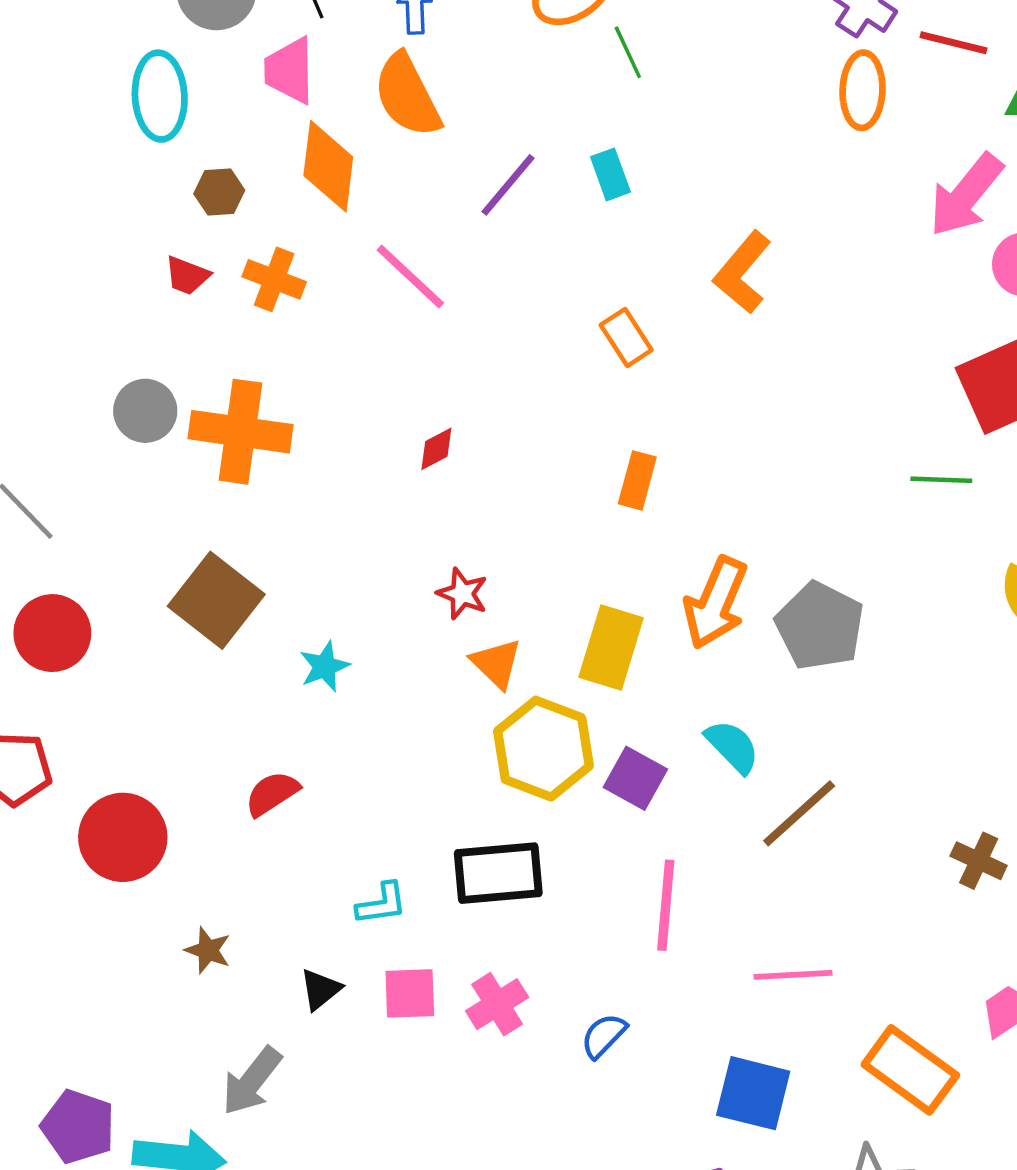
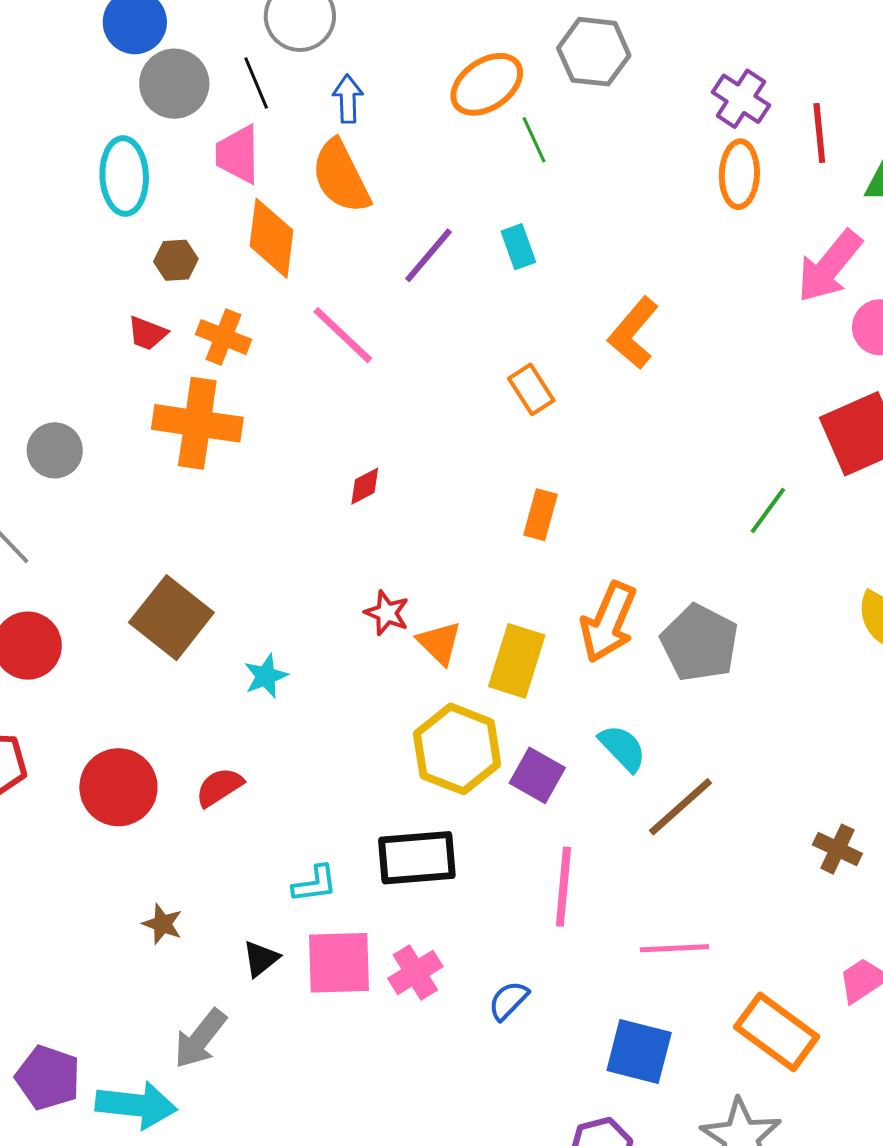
red line: (954, 43) -> (819, 133), turned 70
gray circle: (145, 411) -> (55, 450), moved
orange cross: (240, 432) -> (197, 423), moved
green line: (941, 480) -> (768, 511), moved, turned -56
orange triangle: (496, 663) -> (439, 643), moved
red circle: (123, 837) -> (118, 787), moved
pink square: (410, 993) -> (339, 963), size x1.4

